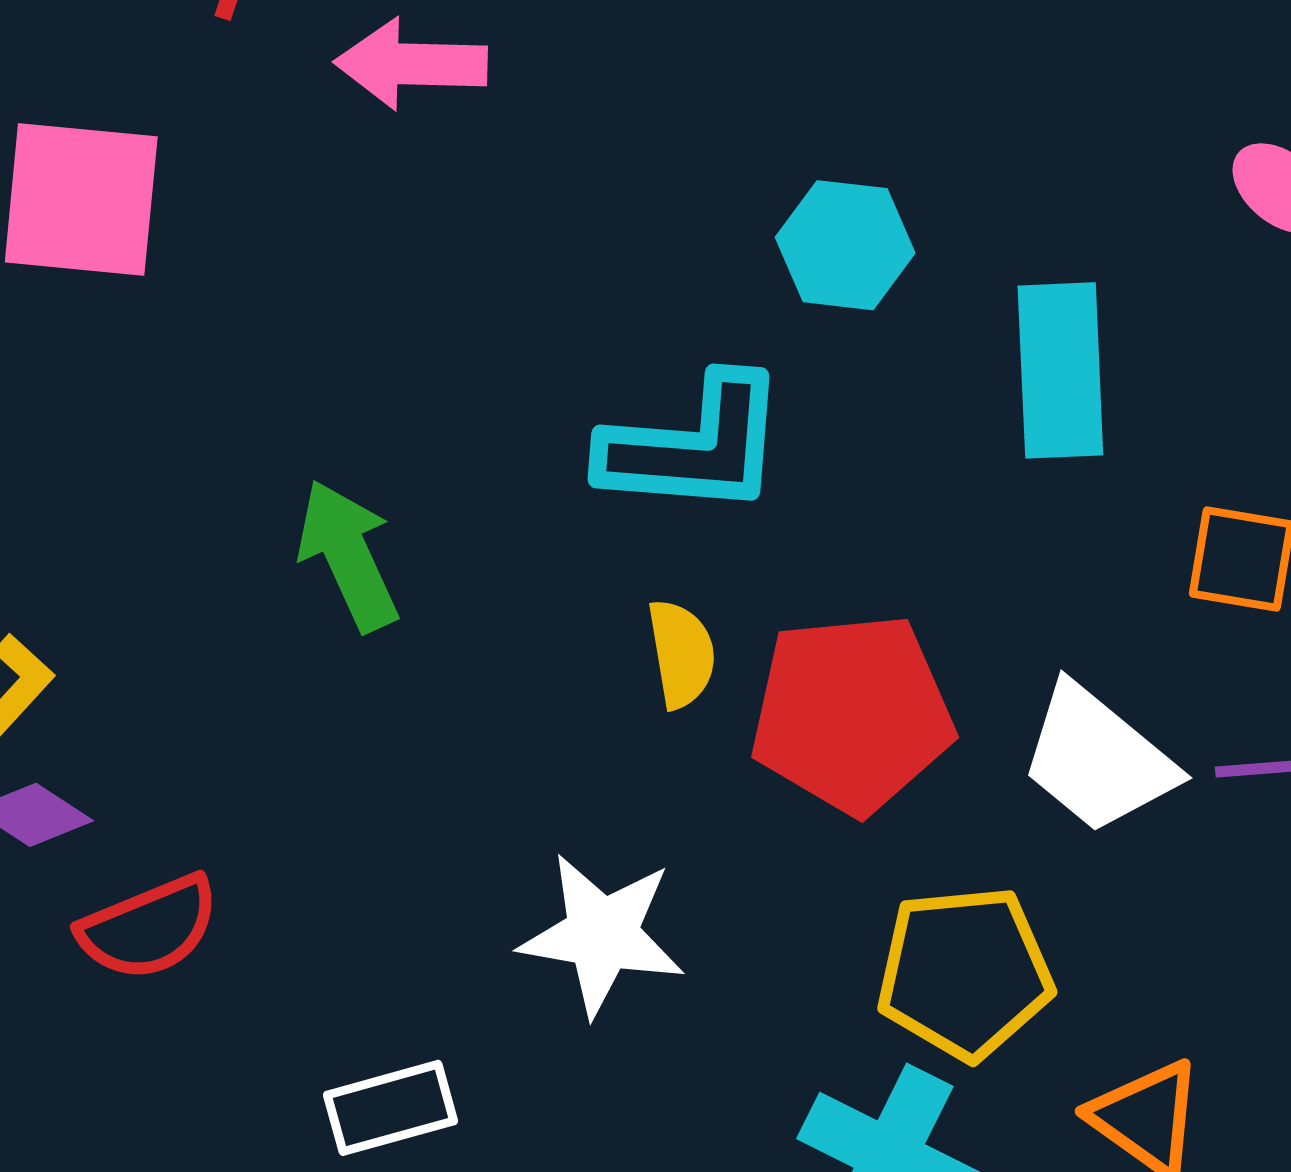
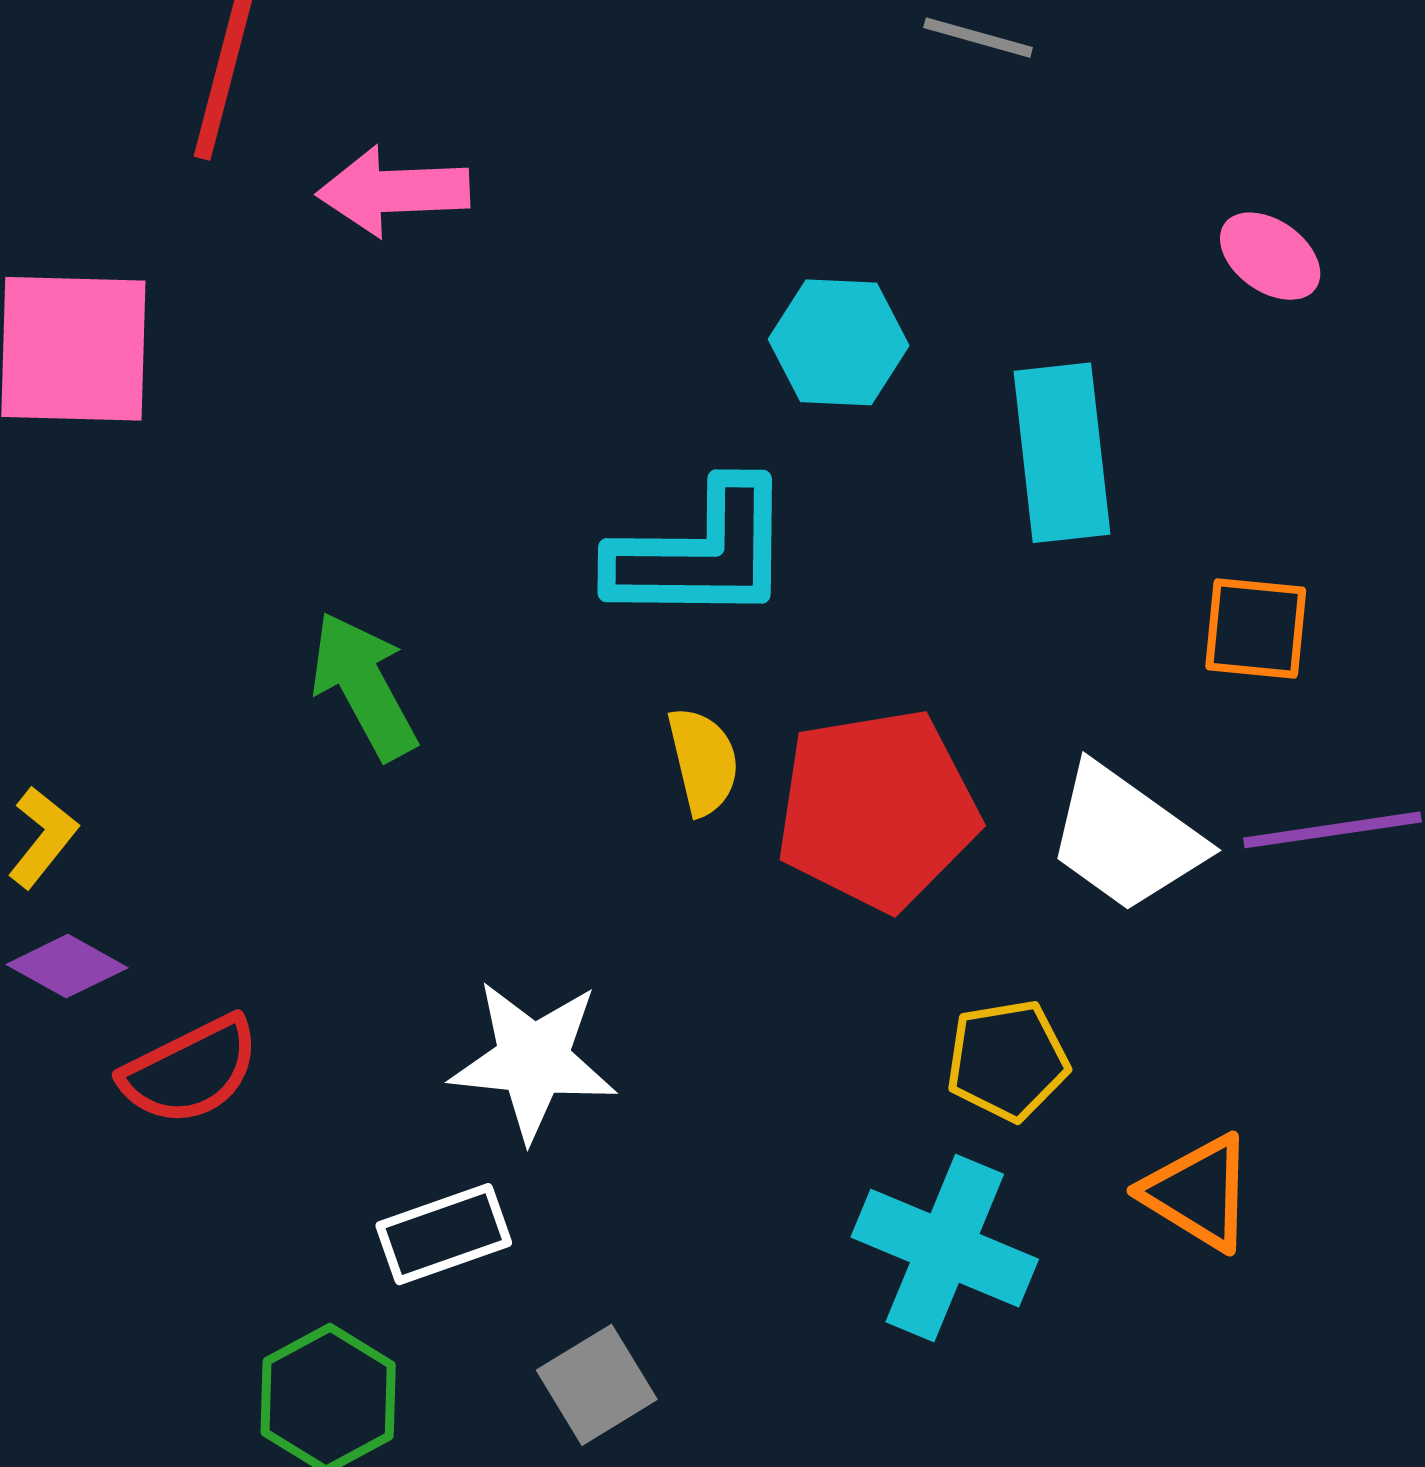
white star: (602, 934) -> (533, 1060), moved
yellow pentagon: (965, 973) -> (1007, 1060), size x0.7

